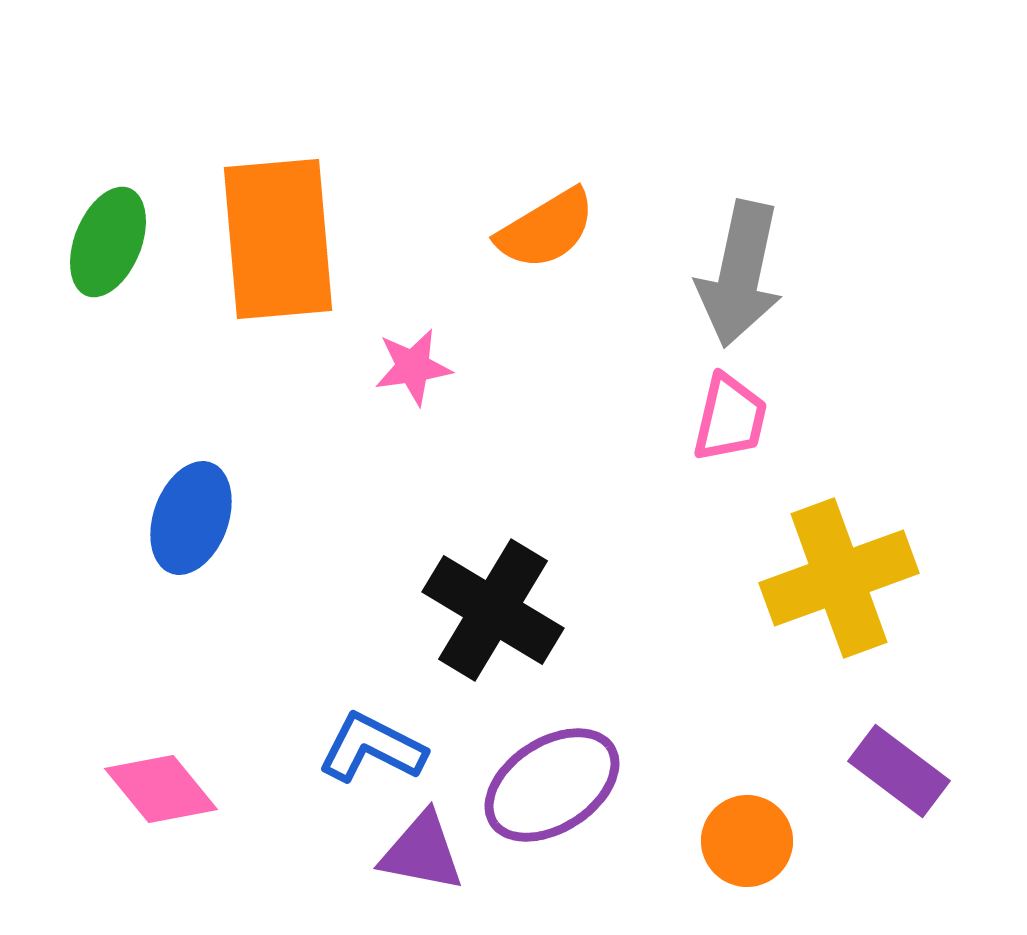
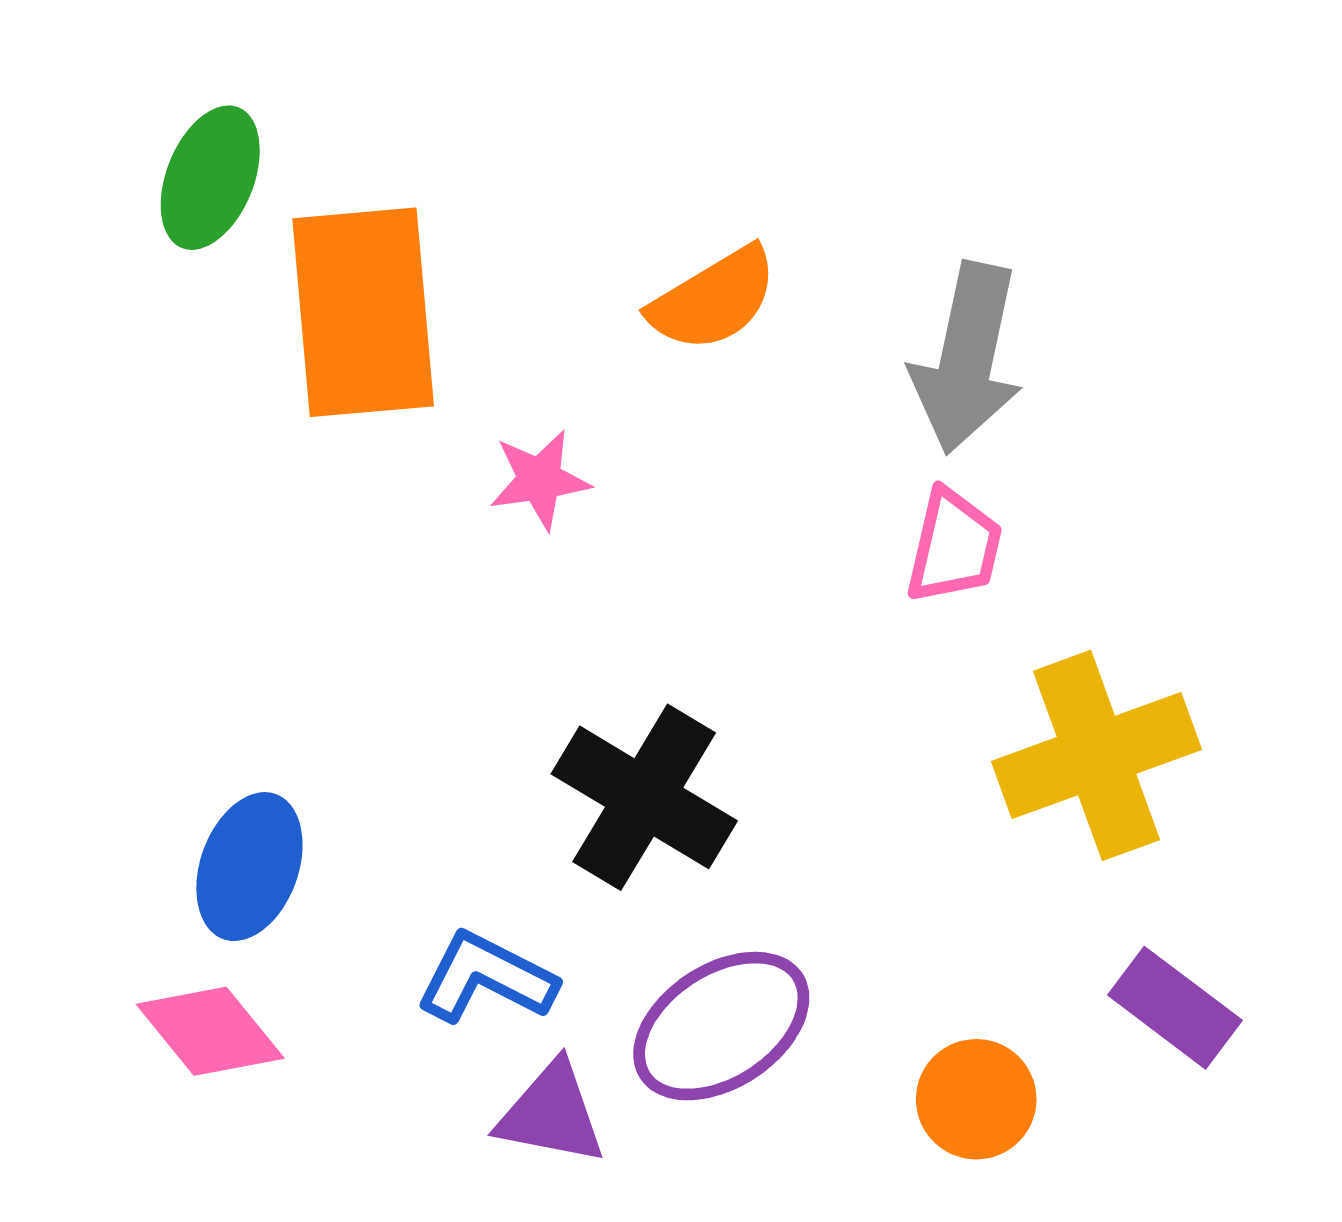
green ellipse: (108, 242) -> (210, 178), moved
blue ellipse: (191, 518) -> (249, 867), moved

